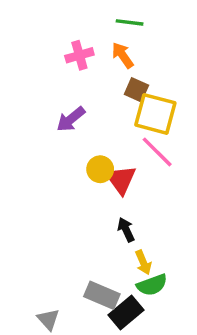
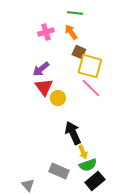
red triangle: (121, 180) -> (44, 87), moved
black arrow: (126, 230) -> (73, 133), size x1.6
black rectangle: (126, 313) -> (95, 181), moved

